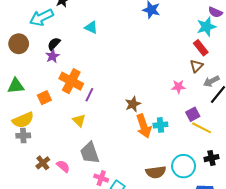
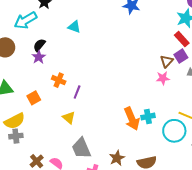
brown triangle: (196, 66) -> (167, 61), moved
orange cross: (71, 81) -> (59, 80), size x0.6
brown star: (133, 104) -> (117, 158), moved
purple square: (193, 114) -> (181, 56), moved
cyan circle: (184, 166) -> (174, 131), moved

